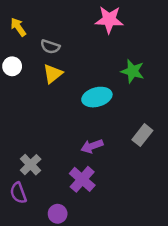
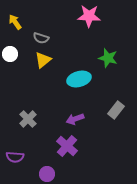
gray cross: (31, 165) -> (28, 119), moved
purple semicircle: (18, 193) -> (15, 157), turned -66

